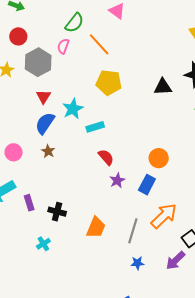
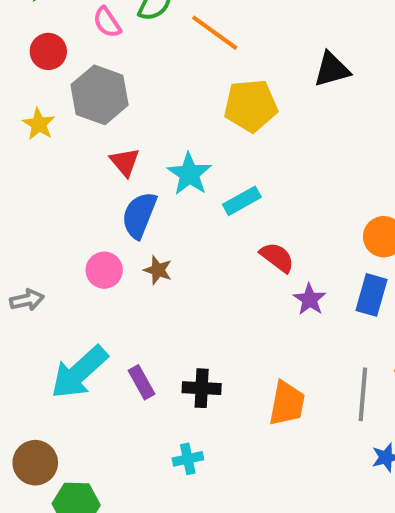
pink semicircle: (63, 46) -> (107, 22), moved, turned -42
black triangle: (163, 87) -> (332, 69), moved
pink circle: (14, 152) -> (104, 270), moved
cyan cross: (43, 244) -> (188, 459), turned 32

